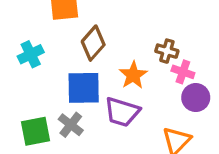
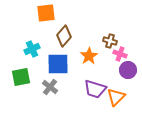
cyan cross: (31, 54) -> (32, 49), moved
purple trapezoid: (122, 112) -> (95, 89), moved
green square: (35, 131) -> (21, 77), moved

